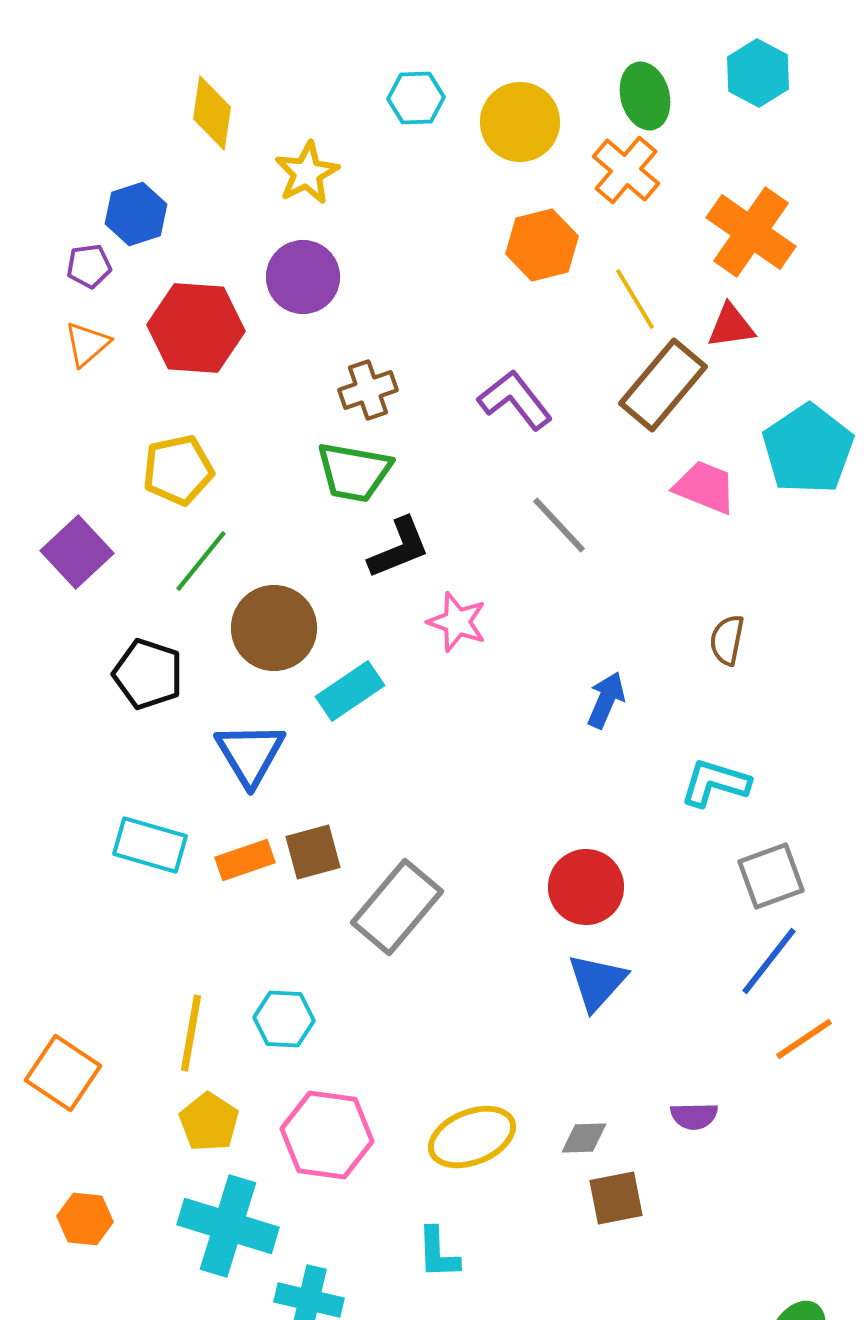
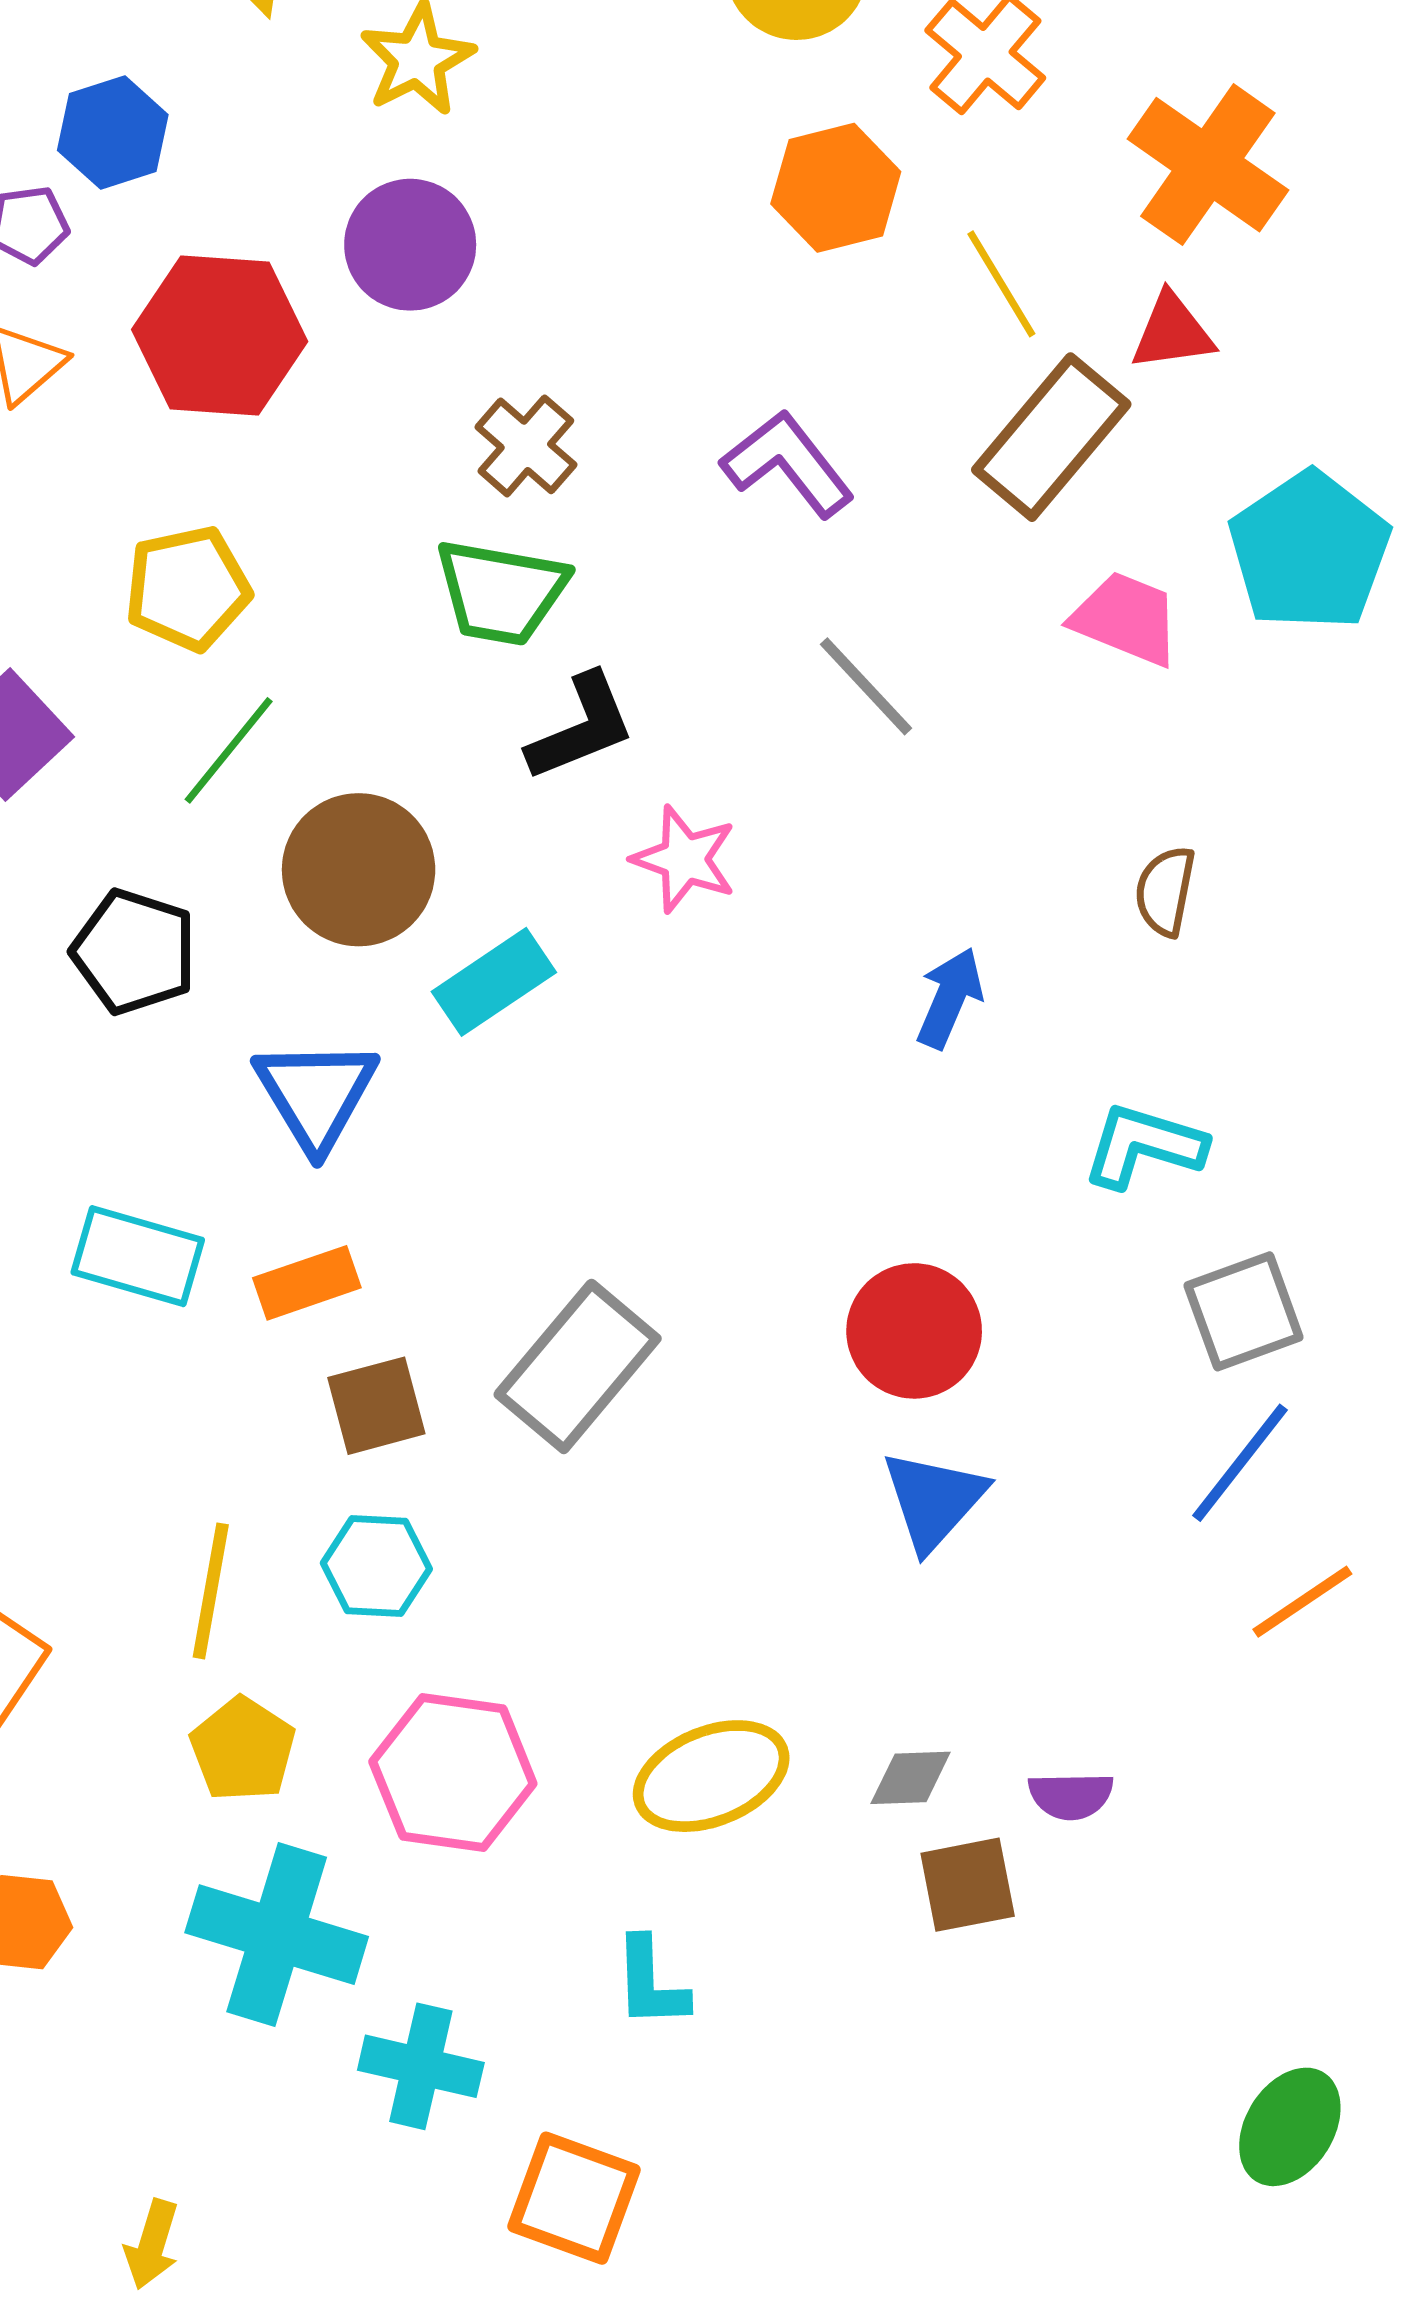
brown cross: (368, 390) -> (526, 446), turned -30
brown square: (313, 852) -> (376, 1406), moved
purple semicircle: (694, 1116) -> (1071, 1796), moved

